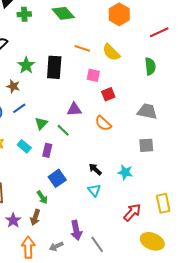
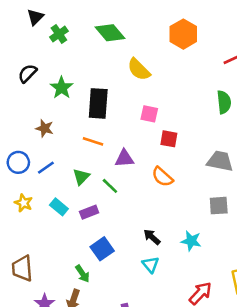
green cross: (24, 14) -> (59, 34), turned -32
orange line: (82, 48) -> (93, 141), moved
yellow semicircle: (111, 52) -> (139, 69), moved
green star: (26, 65) -> (62, 88), moved
red square: (108, 94) -> (169, 139), turned 32
blue line: (19, 108) -> (46, 168), moved
purple rectangle: (47, 150) -> (89, 212), turned 56

